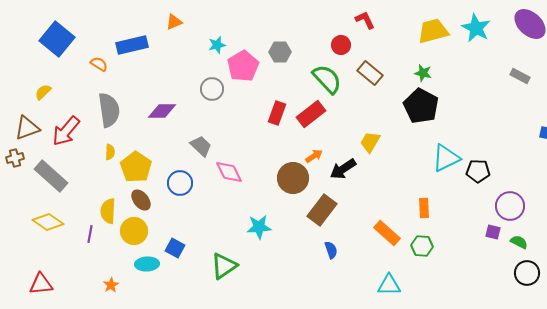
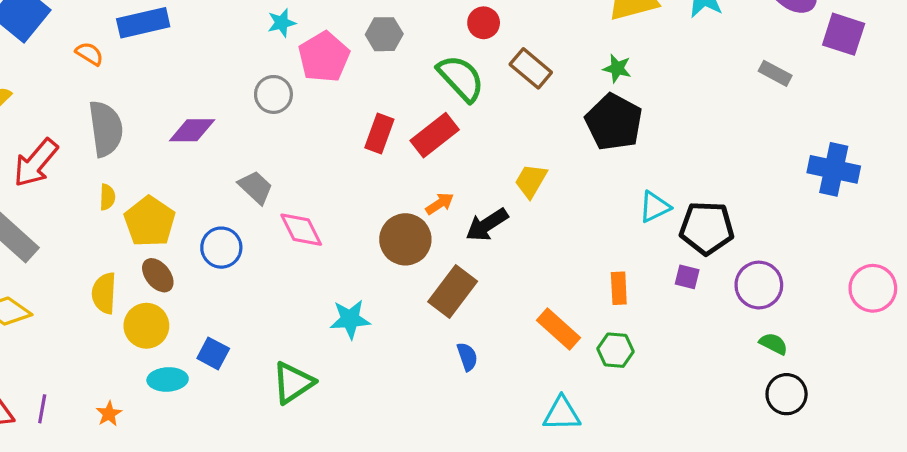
cyan triangle: (446, 158) -> (655, 207), size x0.7
black pentagon: (478, 171) -> (707, 228), size x1.4
purple square: (493, 232) -> (687, 277), moved
purple line: (90, 234) -> (42, 409), moved

